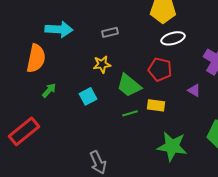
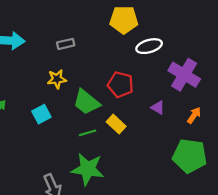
white ellipse: (173, 38) -> (149, 46), moved
yellow rectangle: (156, 105) -> (116, 124), turned 36
green star: (172, 146) -> (88, 169), moved

